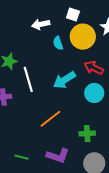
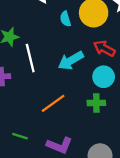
green cross: (87, 133) -> (96, 103), moved
green line: (22, 157) -> (20, 136), moved

